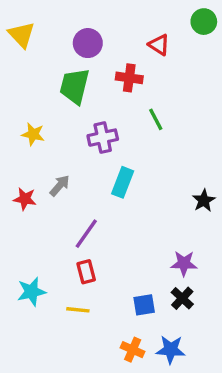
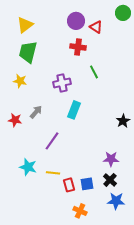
yellow triangle: (22, 35) -> (25, 25), moved, turned 36
purple circle: (88, 43) -> (76, 21), moved
green trapezoid: (75, 86) -> (28, 52), moved
red rectangle: (86, 272) -> (69, 185), moved
cyan star: (31, 292) -> (28, 167), moved, turned 30
yellow line: (78, 310) -> (53, 173), moved
blue star: (171, 350) -> (116, 201), moved

